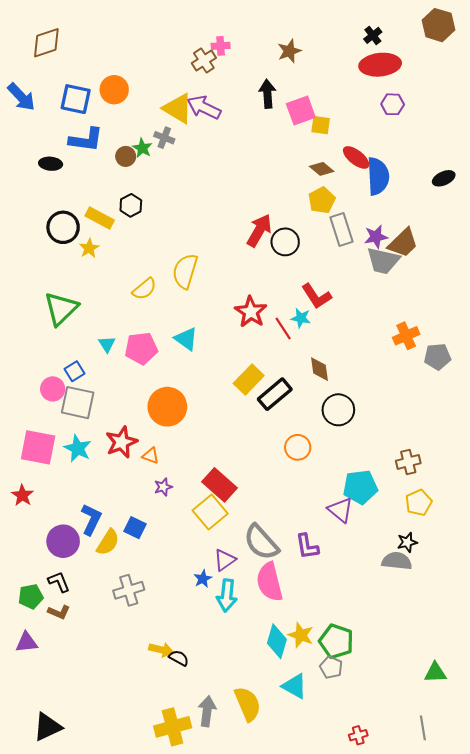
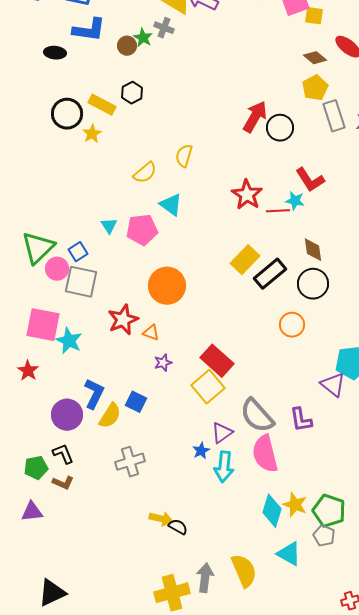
yellow semicircle: (185, 271) -> (184, 156), size x0.7
green triangle: (61, 309) -> (38, 248), moved
red line: (283, 328) -> (278, 211), turned -60
cyan triangle: (186, 339) -> (171, 205), moved
black circle: (338, 410) -> (313, 284), moved
cyan star: (78, 448) -> (69, 341), moved

